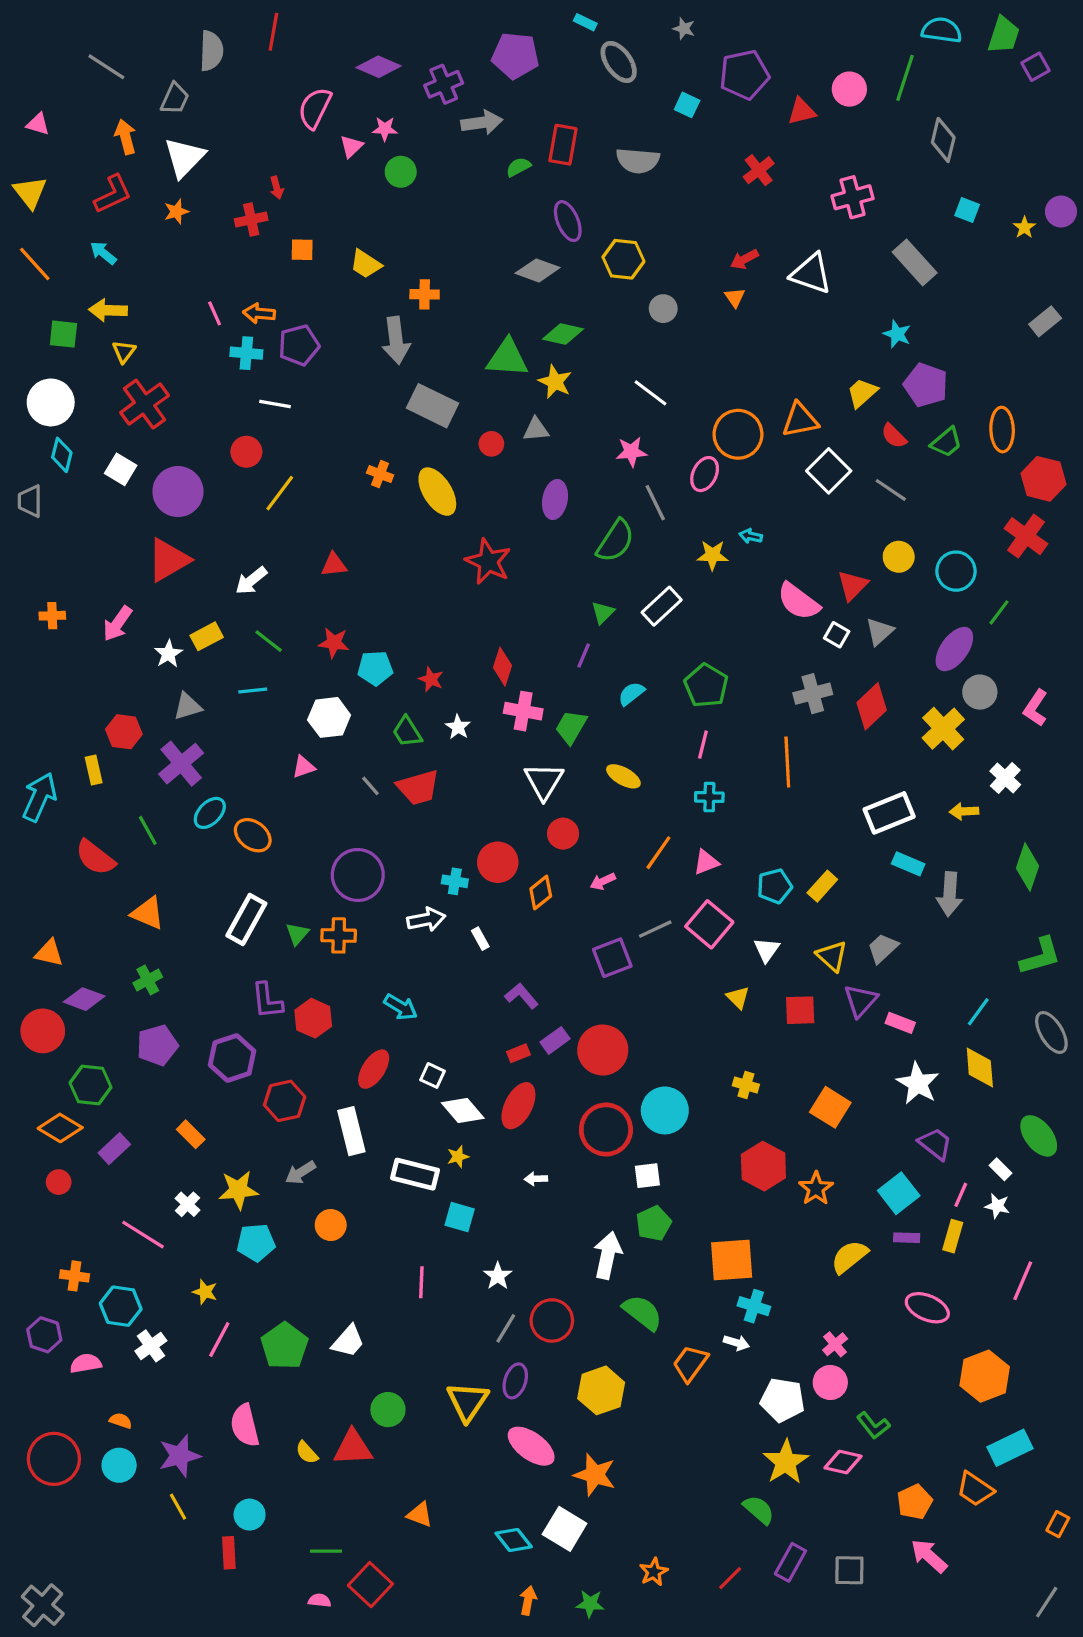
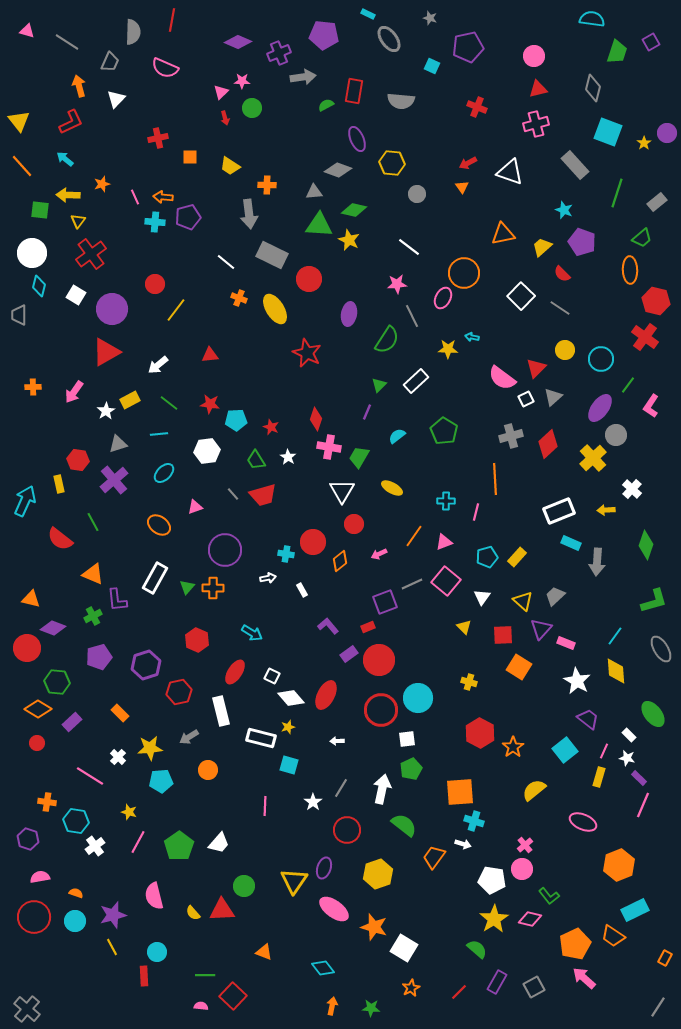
green trapezoid: (1004, 35) -> (617, 52), moved
green line: (905, 78) -> (617, 193), moved
pink semicircle: (315, 108) -> (165, 68), moved, turned -92
red triangle: (802, 111) -> (538, 89), moved
pink triangle: (38, 124) -> (27, 31), moved
white triangle: (184, 157) -> (116, 99), size x0.7
red cross: (759, 170) -> (477, 107), turned -30
red arrow: (277, 188) -> (225, 118), moved
cyan square: (967, 210) -> (608, 132), size x1.8
orange star: (176, 212) -> (102, 184), moved
white line: (275, 404) -> (226, 262), moved, turned 30
orange triangle: (800, 420) -> (503, 234), moved
gray triangle: (536, 430) -> (314, 192), moved
green trapezoid: (946, 442) -> (642, 238), moved
red circle: (491, 444) -> (309, 279), size x1.6
white square: (837, 635) -> (526, 399), turned 35
pink L-shape: (1036, 708) -> (651, 406), moved
pink line: (703, 745) -> (476, 512), moved
pink triangle: (304, 767) -> (195, 507), moved
cyan ellipse: (210, 813) -> (164, 473), moved
white arrow: (426, 920) -> (268, 578), size x0.7
purple L-shape: (267, 1001) -> (117, 600), moved
red rectangle: (518, 1053) -> (368, 627), moved
orange square: (830, 1107) -> (519, 667), moved
purple rectangle: (907, 1238) -> (639, 778), moved, turned 42
gray line: (506, 1328) -> (341, 788), moved
pink semicircle: (86, 1363) -> (40, 877), moved
orange pentagon: (915, 1502) -> (575, 944), size x1.4
white square: (565, 1529) -> (404, 948), moved
gray square: (849, 1570) -> (534, 987), turned -30

